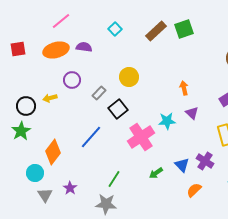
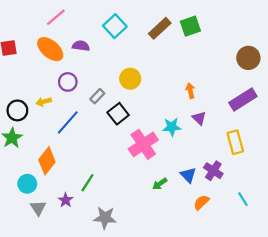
cyan square: (115, 29) -> (115, 26), size x1.5
orange ellipse: (56, 50) -> (50, 49), turned 55
blue line: (91, 137) -> (68, 122), moved
green line: (114, 179) -> (87, 183), moved

